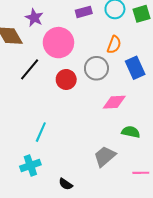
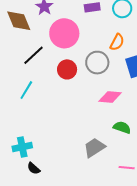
cyan line: (41, 132) -> (26, 90), moved
black semicircle: (66, 184) -> (34, 168), moved

